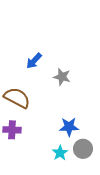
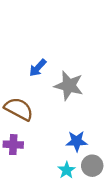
gray star: (62, 77) -> (69, 86), size x1.5

